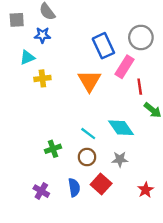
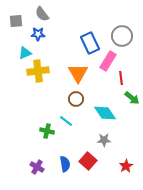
yellow cross: (42, 78) -> (38, 71), size x1.5
cyan line: (88, 134) -> (66, 121), moved
green cross: (53, 149) -> (47, 131), turned 32
brown circle: (87, 157) -> (76, 99), moved

